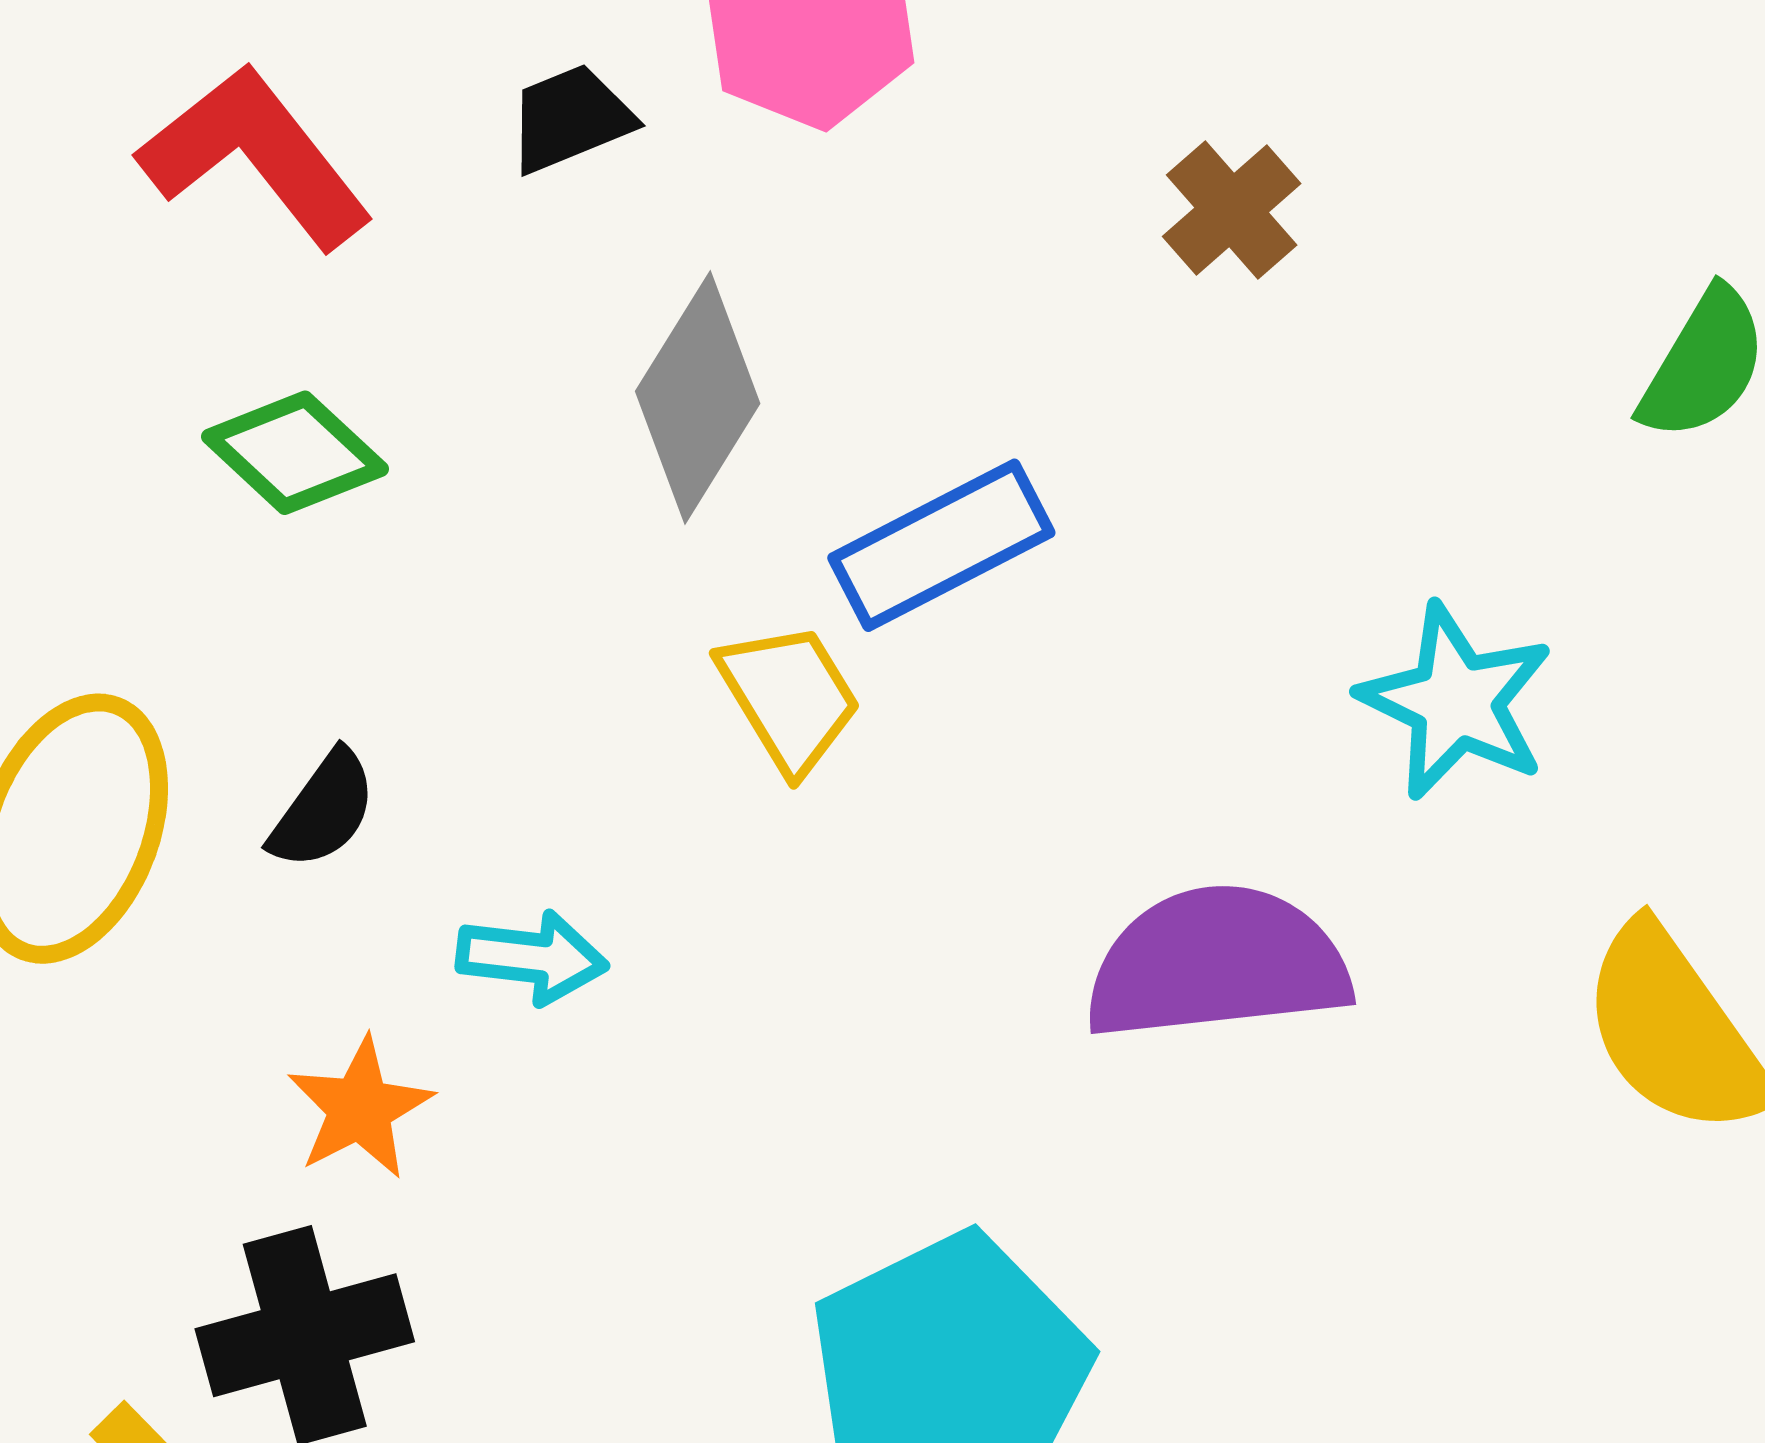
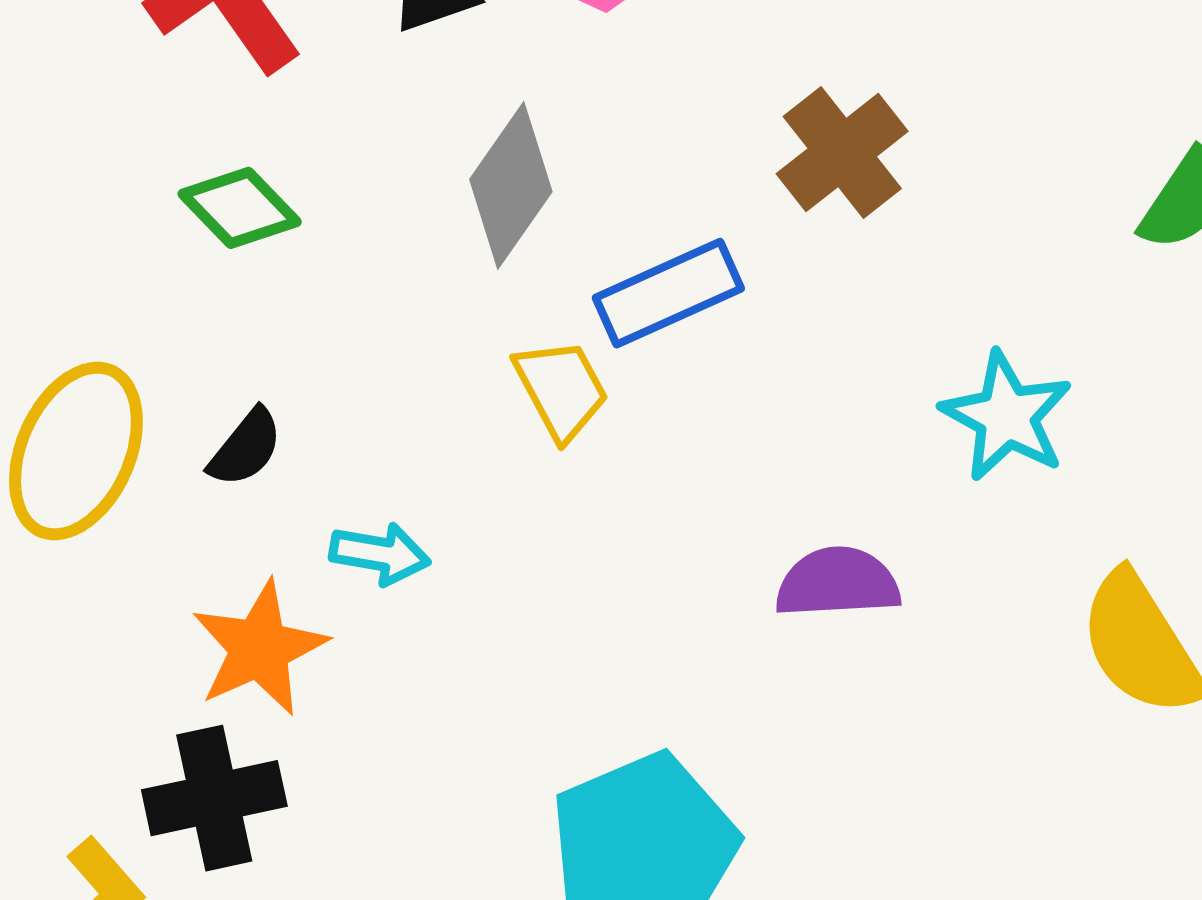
brown cross: (1232, 210) -> (842, 153), moved, size x1.4
purple semicircle: (1217, 963) -> (838, 583), size x0.7
orange star: (360, 1108) -> (259, 648), size x1.4

